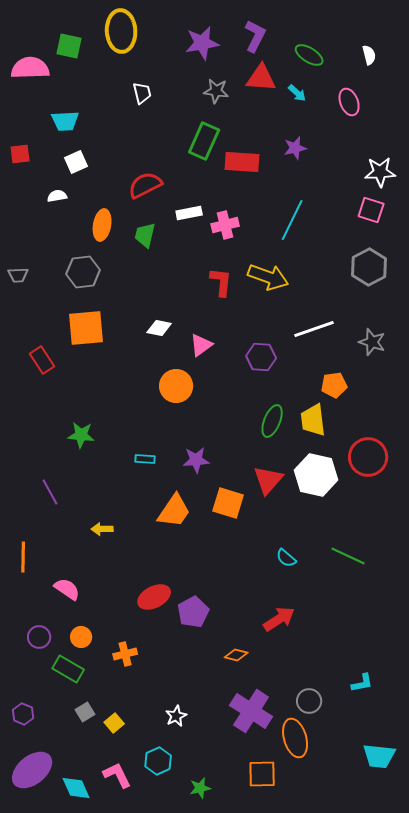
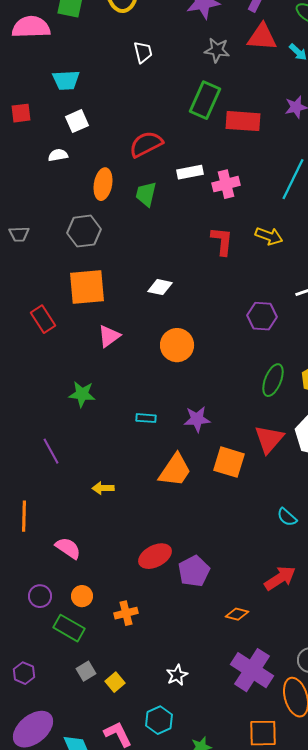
yellow arrow: (268, 277) -> (269, 236), size x0.7
pink triangle: (201, 345) -> (109, 336), moved

